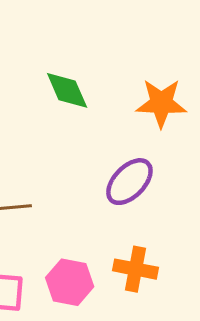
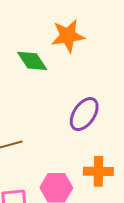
orange star: (161, 103) -> (68, 36), moved

